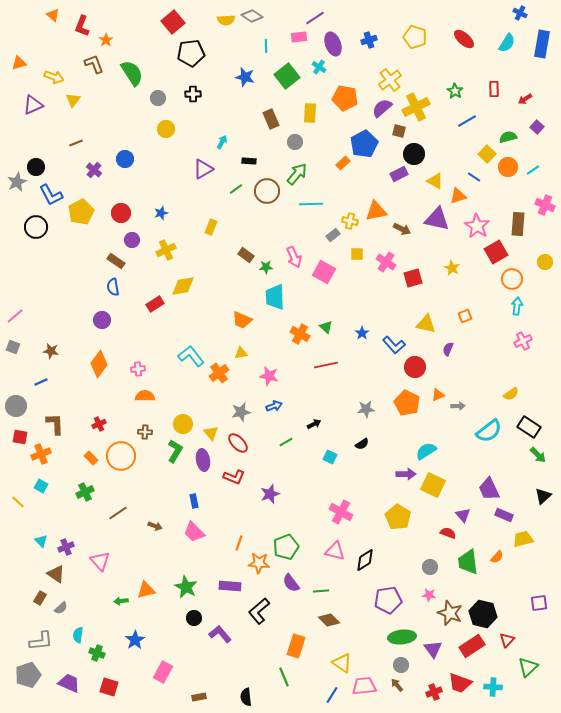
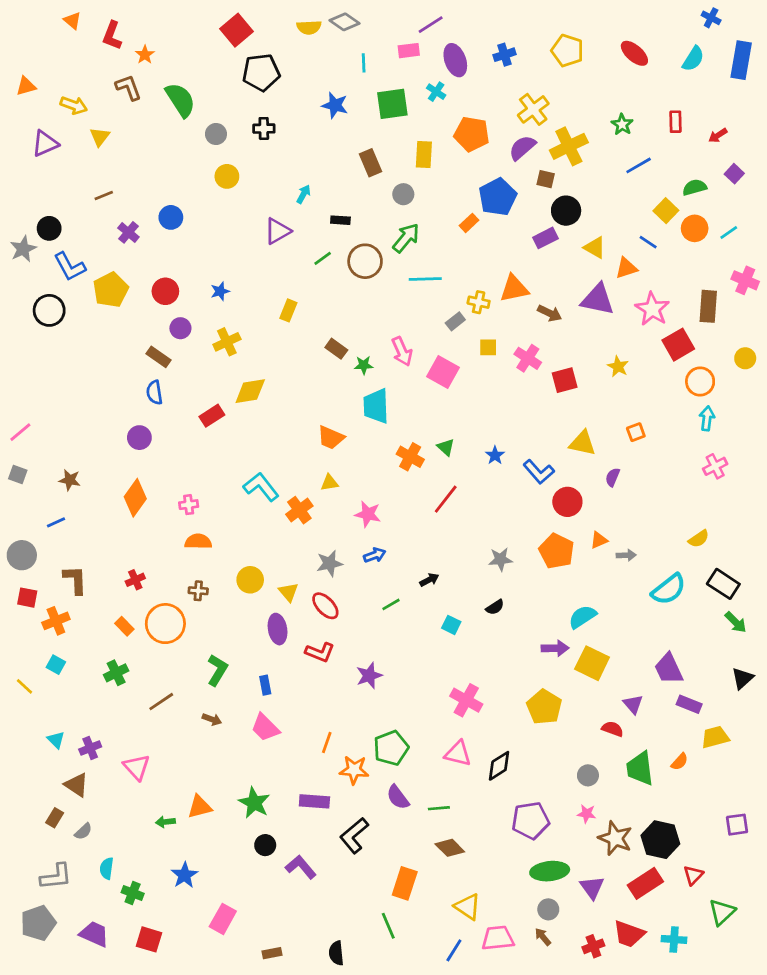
green square: (287, 76) -> (392, 104), turned 30
red line: (326, 365) -> (446, 499), turned -40
green L-shape: (175, 451) -> (217, 670), moved

